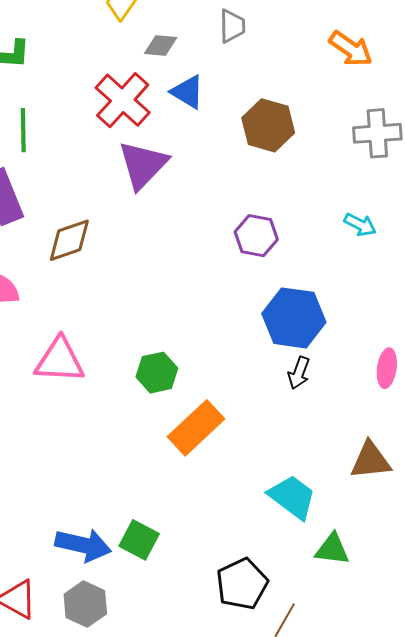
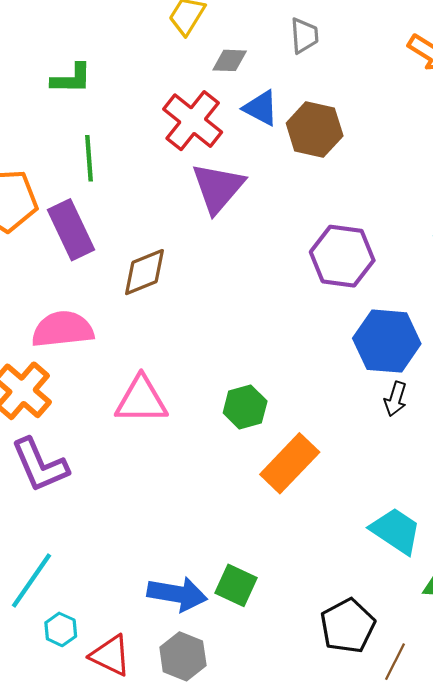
brown hexagon: (268, 125) -> (315, 130), moved
purple hexagon: (256, 236) -> (342, 256), size x1.4

